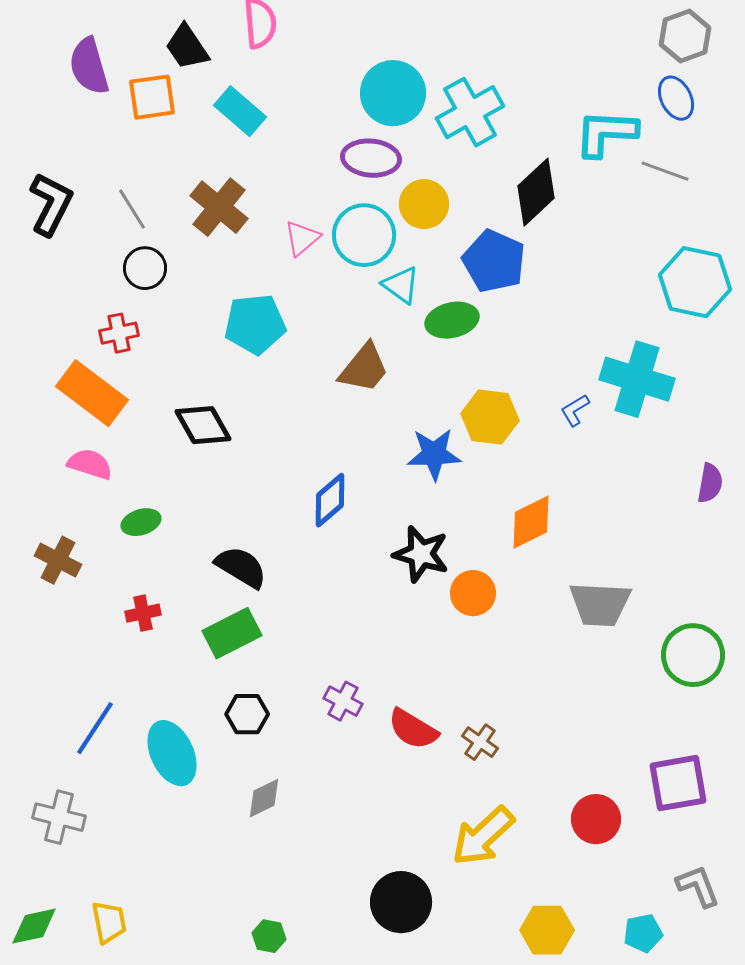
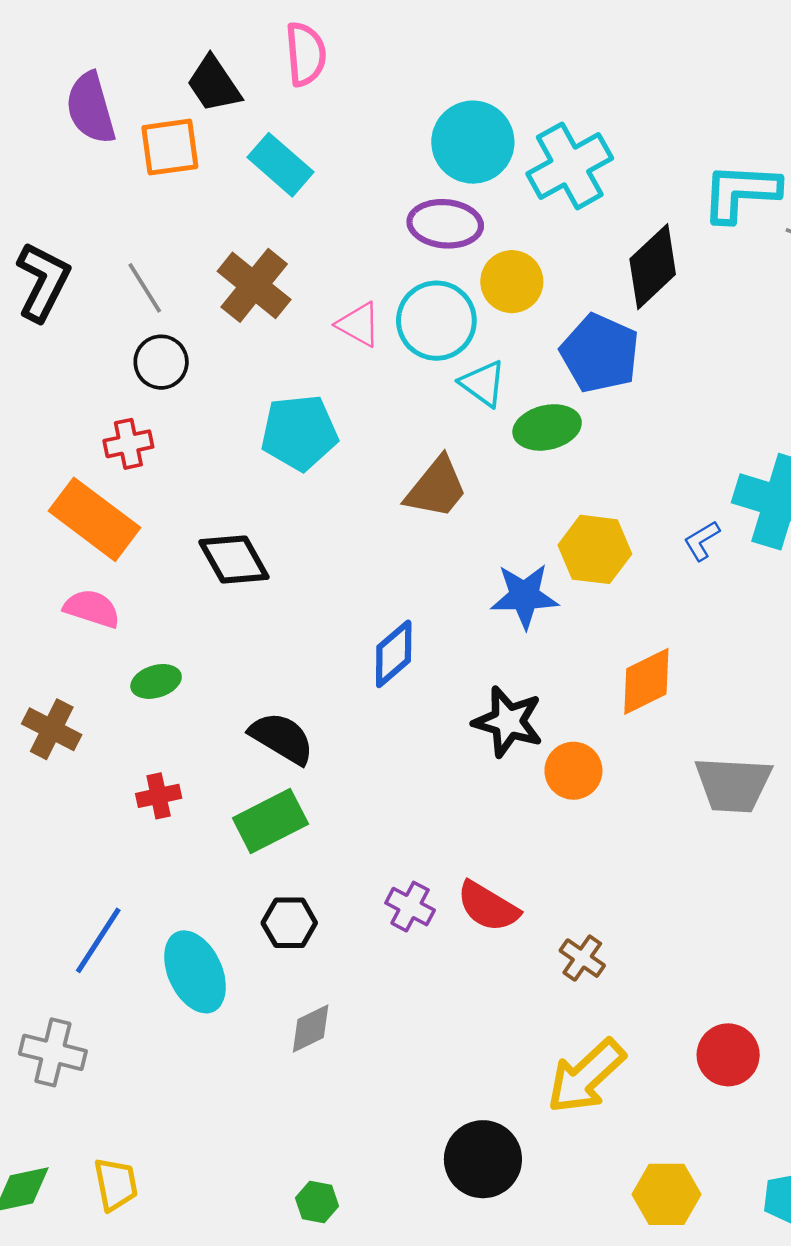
pink triangle: (302, 238) -> (358, 324), turned -51
red semicircle: (413, 729) -> (488, 907), moved

